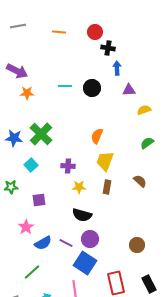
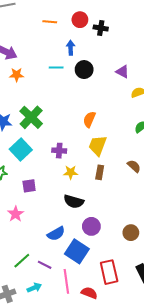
orange line: (59, 32) -> (50, 22), moved
red circle: (95, 32) -> (80, 20), moved
blue arrow: (117, 68) -> (71, 48), moved
purple triangle: (129, 90) -> (123, 72), turned 32
cyan square: (31, 165) -> (21, 150), size x1.5
purple circle: (90, 239) -> (91, 226), moved
blue semicircle: (43, 243) -> (56, 234), moved
purple line: (66, 243) -> (45, 265), moved

